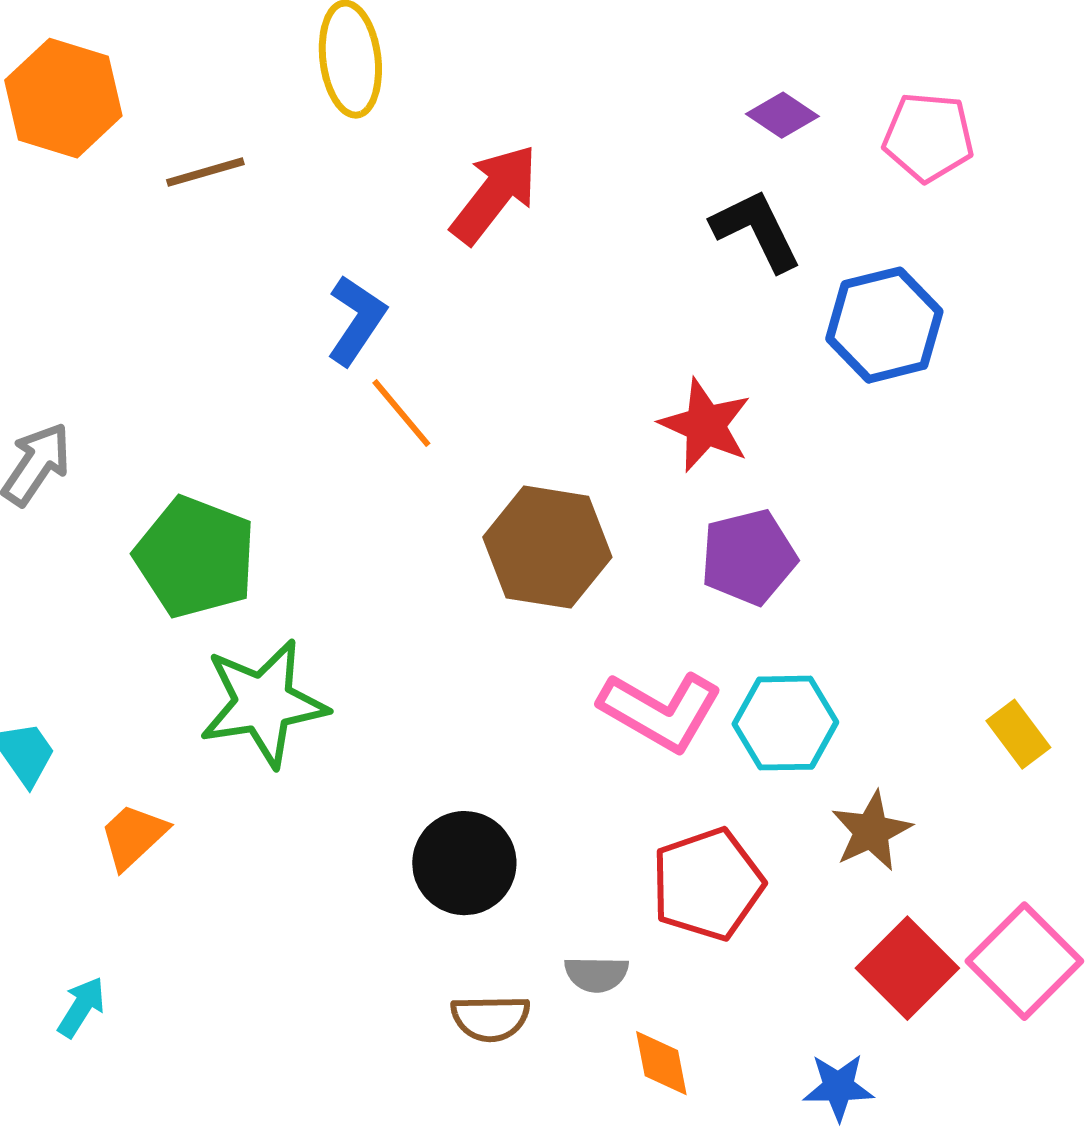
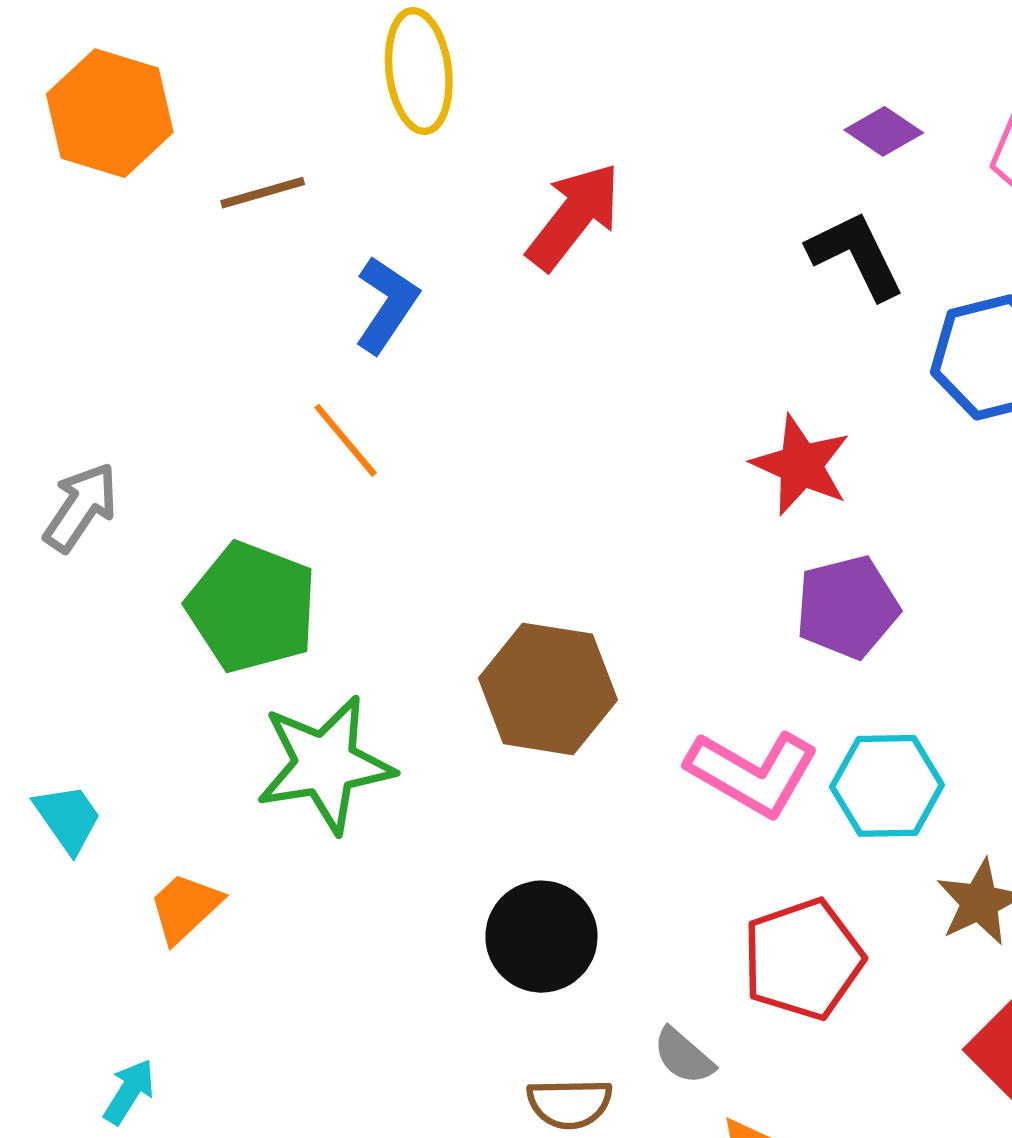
blue L-shape: (356, 320) -> (386, 305), moved
orange line: (401, 413) -> (346, 440), moved
brown hexagon: (547, 547) -> (548, 689), moved
gray semicircle: (596, 974) -> (684, 1056), turned 40

